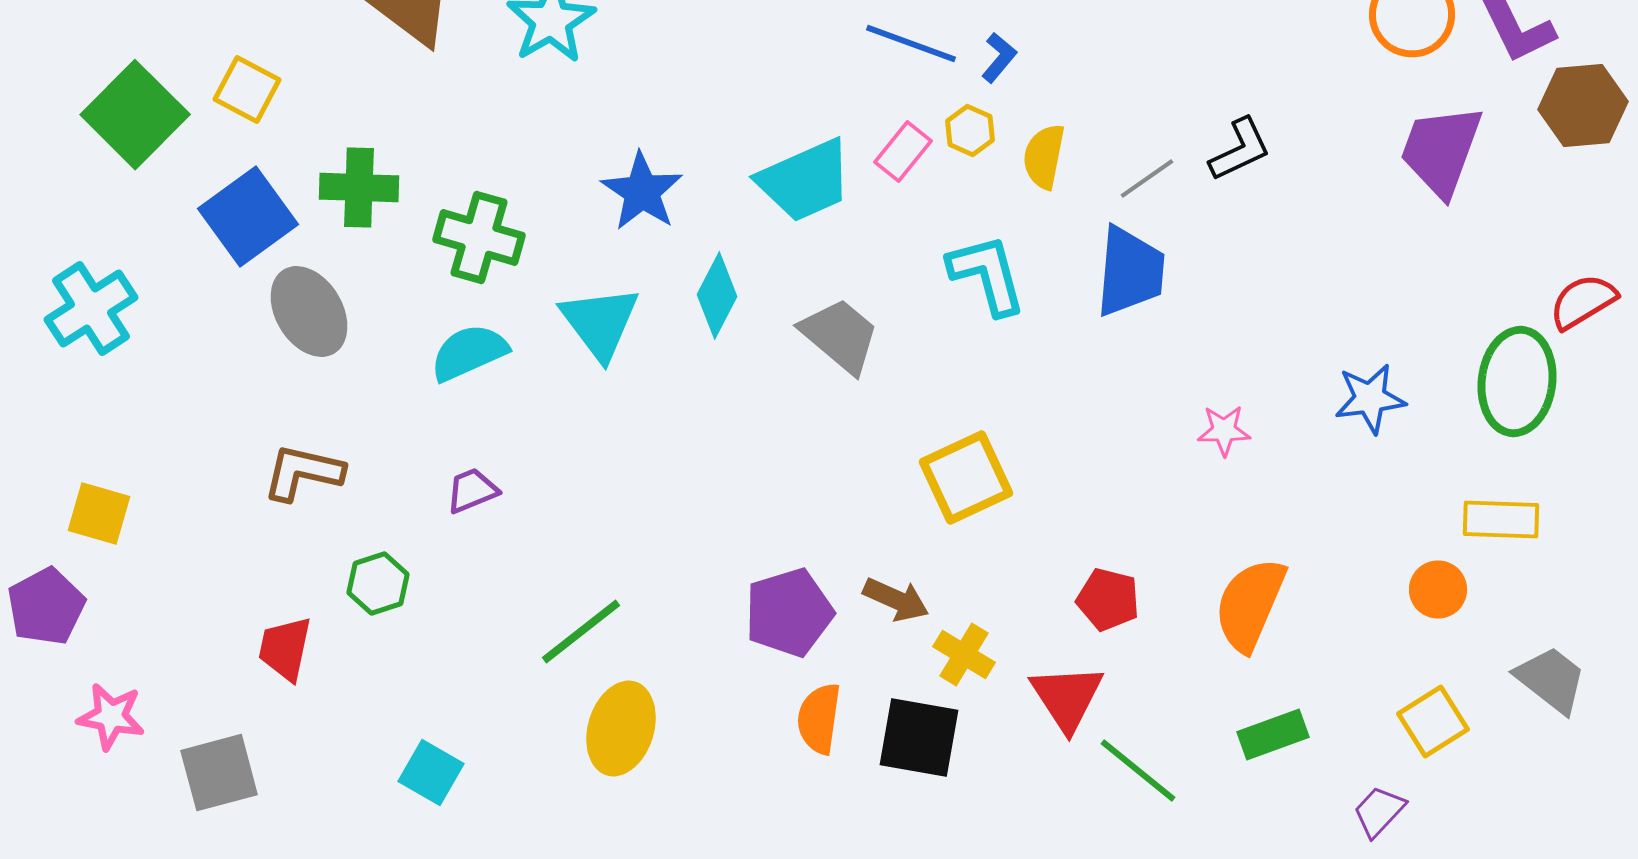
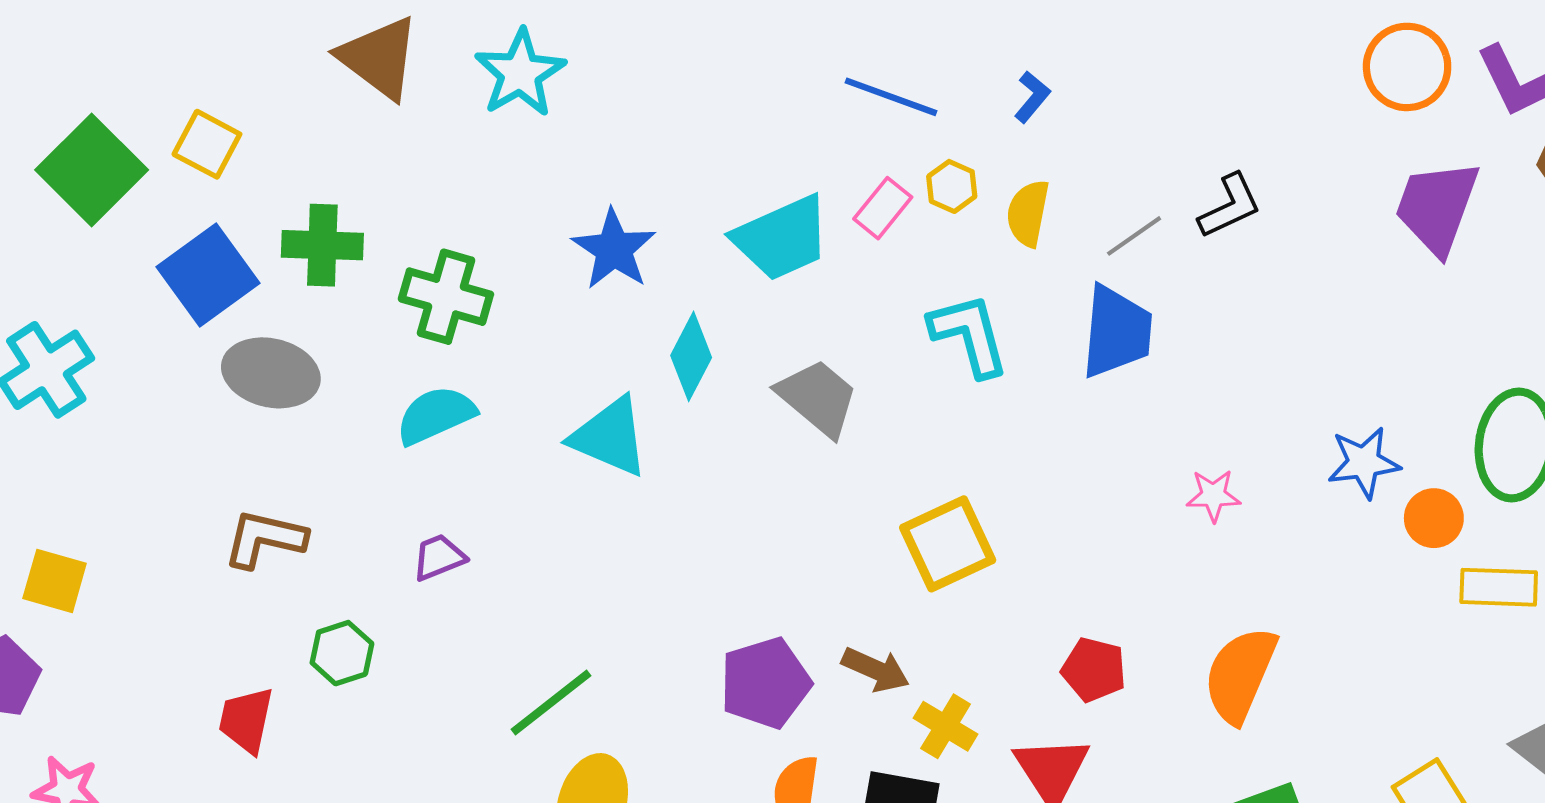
blue L-shape: (999, 58) -> (1032, 97), moved
gray ellipse: (309, 312) -> (271, 373), turned -46
cyan triangle: (600, 322) -> (610, 437), moved, turned -30
orange circle: (1438, 590) -> (1434, 518), moved

